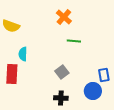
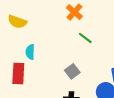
green line: (74, 41) -> (85, 38), turned 32

